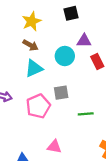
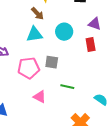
purple triangle: (84, 41) -> (95, 24), moved
pink triangle: (54, 147) -> (40, 97), moved

